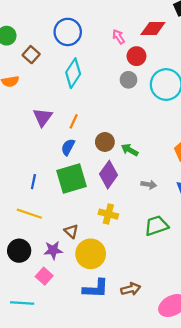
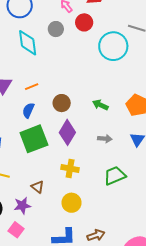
cyan diamond: (73, 73) -> (28, 43), turned -36
gray circle: (128, 80) -> (56, 29), moved
orange line: (74, 121) -> (32, 87), turned 48
green arrow: (130, 150) -> (100, 105), moved
yellow circle: (91, 254) -> (71, 203), moved, size x0.7

